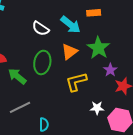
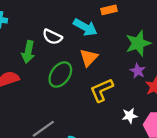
green star: (98, 48) -> (138, 43), moved, turned 30
green ellipse: (42, 62) -> (60, 75), turned 35
green arrow: (17, 76) -> (28, 52), moved, turned -108

